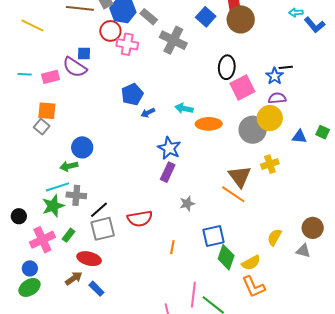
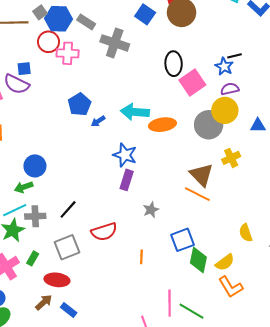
cyan arrow: (184, 108) -> (135, 112), size x1.5
black line: (99, 210) -> (68, 209), moved
yellow semicircle: (275, 237) -> (246, 233), turned -42

